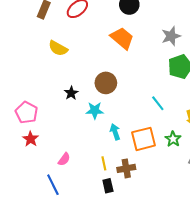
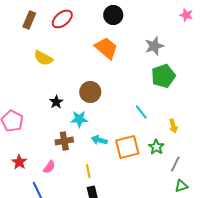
cyan arrow: (115, 132) -> (99, 140), turned -56
red star: (31, 139) -> (19, 162), moved
brown cross: (126, 168) -> (64, 141), moved

